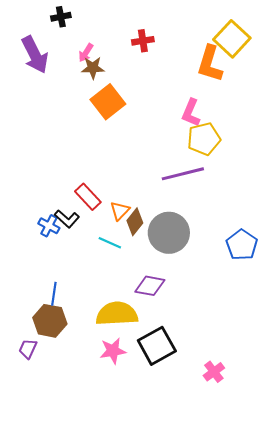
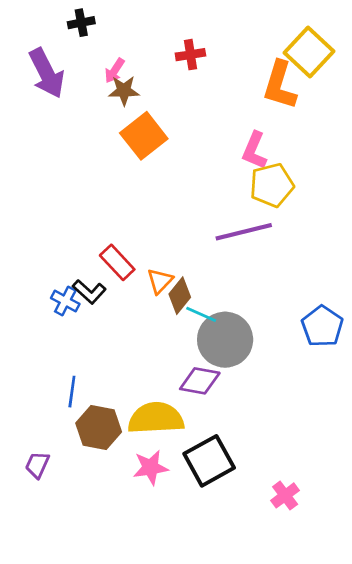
gray circle: (169, 233) -> (225, 340), moved
cyan line: (110, 243) -> (201, 314), moved
brown hexagon: (50, 321) -> (99, 428), moved

